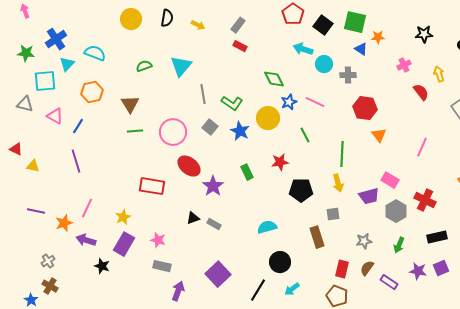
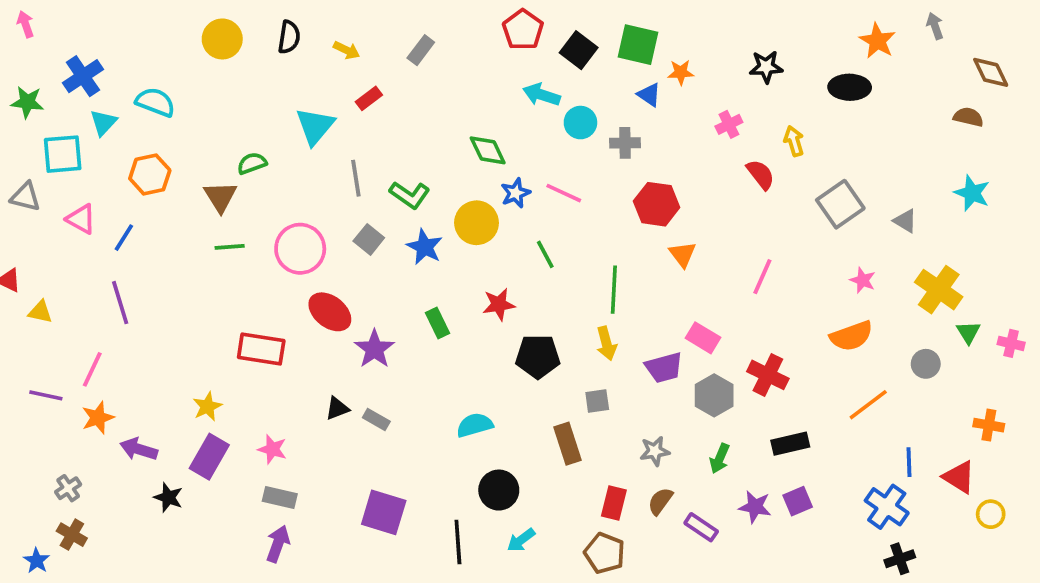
red rectangle: (240, 46) -> (369, 98), moved, turned -64
green semicircle: (144, 66) -> (252, 163), moved
pink line: (87, 208) -> (92, 369), moved
purple square: (218, 274) -> (384, 512), turned -30
black line: (258, 290) -> (458, 542), turned -35
purple arrow: (178, 291) -> (278, 544), moved

